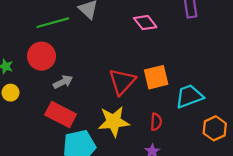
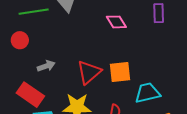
red circle: (41, 56) -> (20, 40), size x0.7
gray arrow: (63, 82) -> (46, 66), moved

